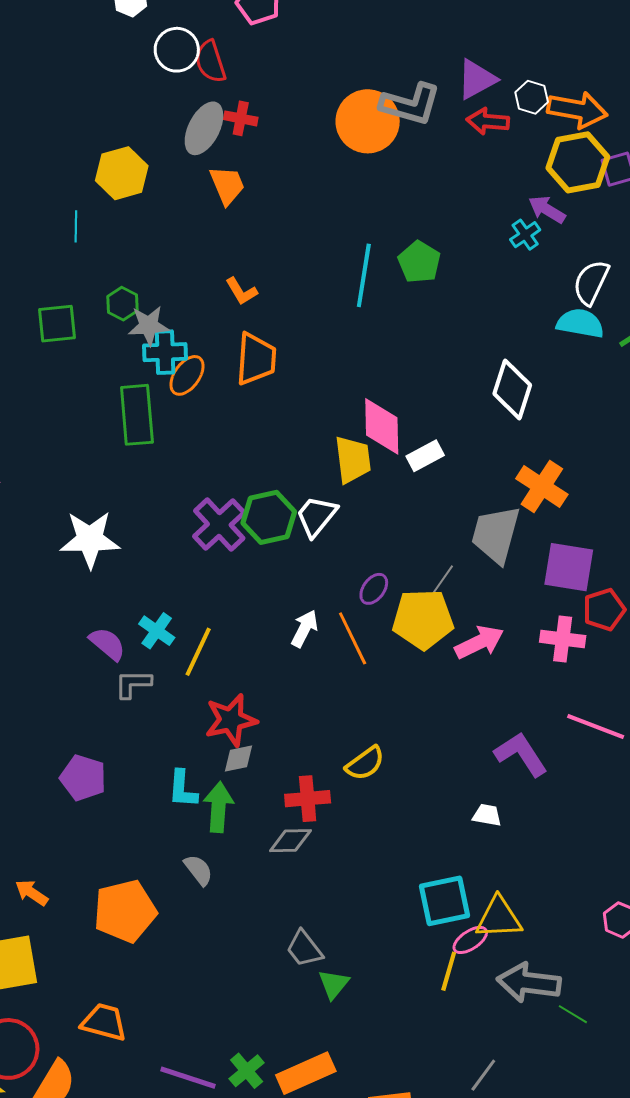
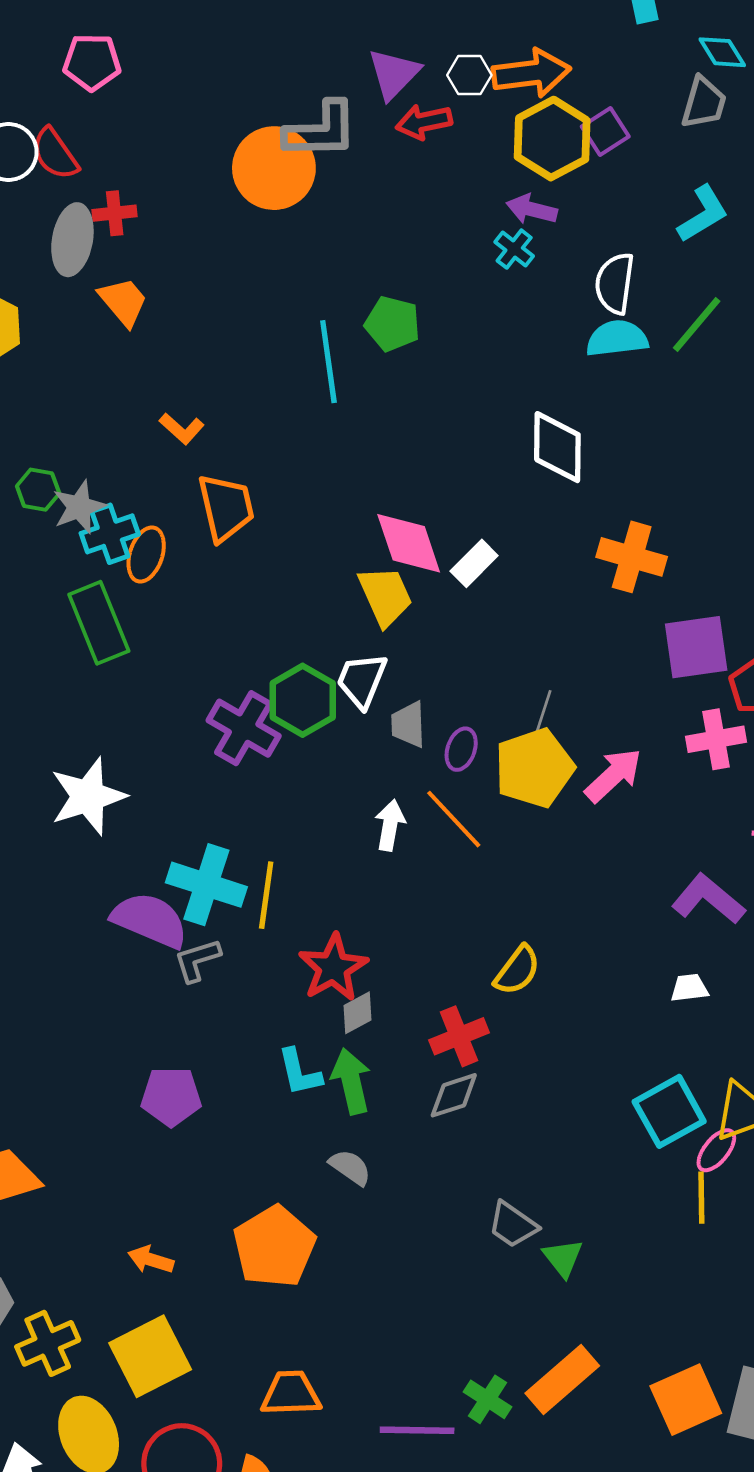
gray trapezoid: (496, 534) -> (408, 724), moved, size x0.6
cyan cross: (157, 631) -> (206, 885), size x1.6
purple semicircle: (107, 644) -> (150, 920), size x1.5

